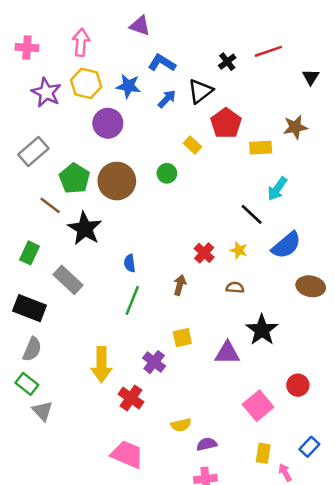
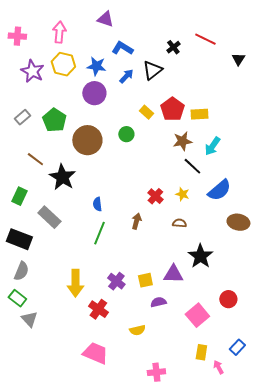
red line: (268, 51) -> (205, 39), turned 45
purple circle: (108, 123) -> (94, 93), moved
red pentagon: (226, 123) -> (172, 109), moved
brown star: (295, 127) -> (182, 141), moved
gray rectangle: (33, 151) -> (22, 117), size x0.7
green pentagon: (74, 178) -> (54, 120), moved
yellow square: (182, 338) -> (145, 280), moved
purple semicircle: (207, 444) -> (158, 302), moved

